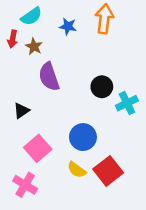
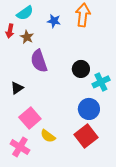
blue circle: (83, 137) -> (89, 109), moved
yellow semicircle: (77, 170) -> (48, 136), moved

